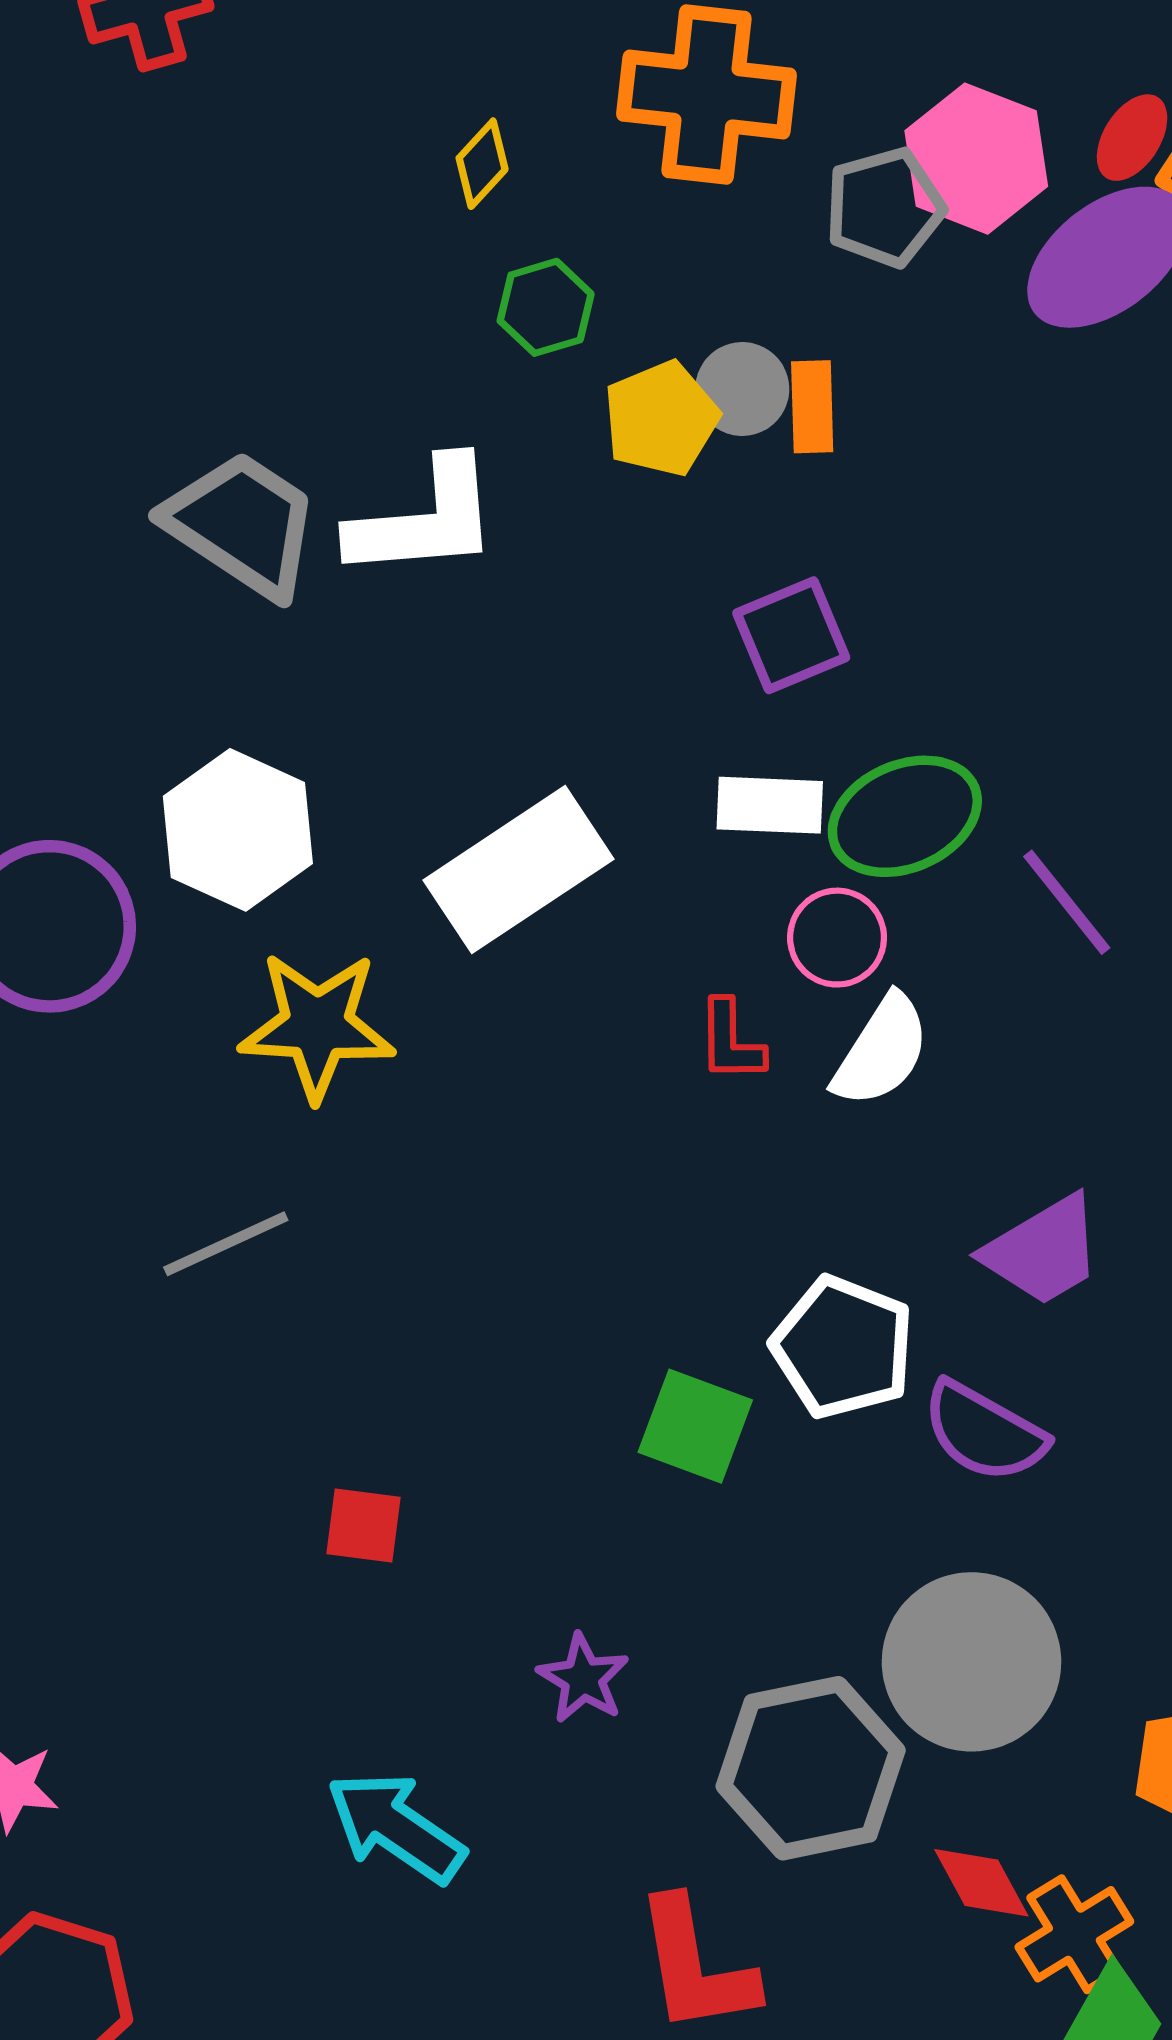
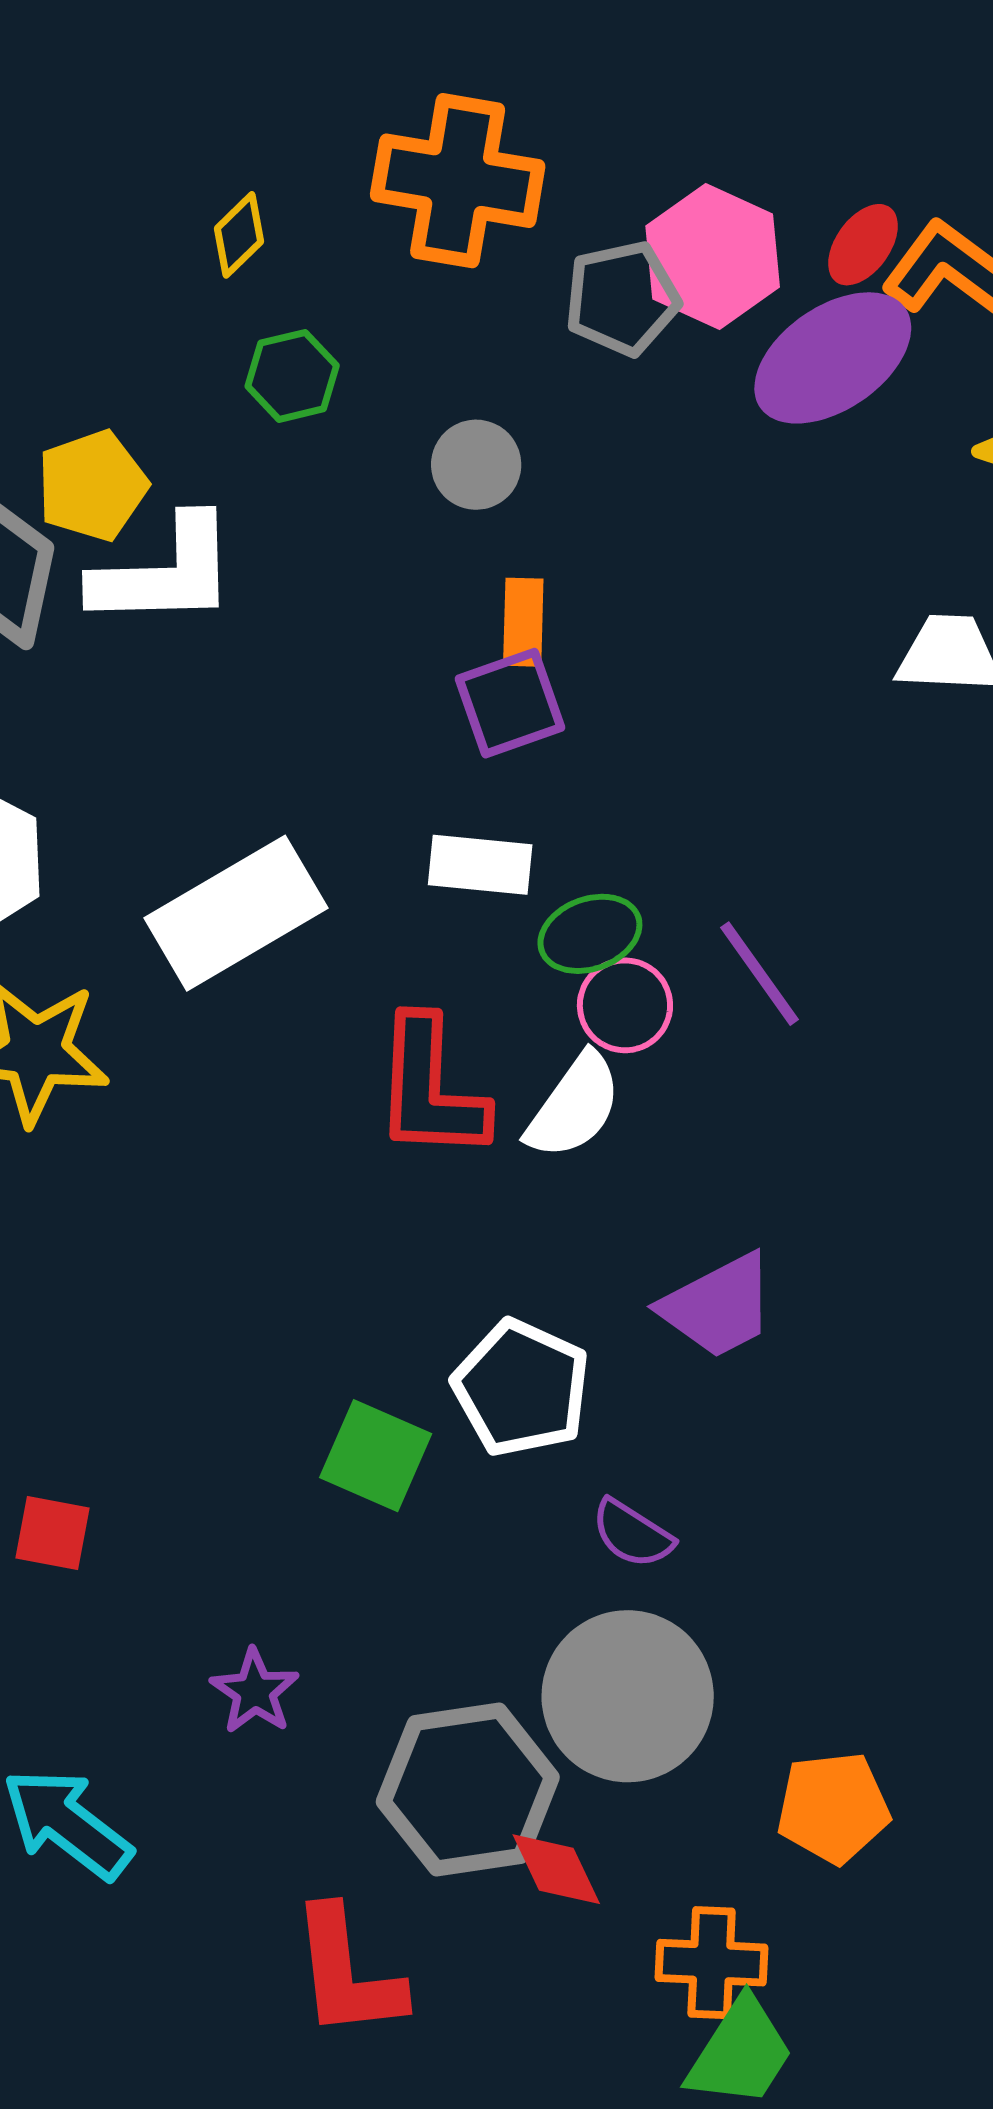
orange rectangle: (812, 407) -> (523, 622), moved
yellow pentagon: (661, 419) -> (92, 486), moved
green ellipse: (905, 816) -> (590, 934), moved, size x0.7
pink circle: (837, 938) -> (625, 1005), moved
red L-shape: (731, 1041) -> (430, 1089), size x1.8
purple semicircle: (984, 1432) -> (632, 1534), moved, size x0.7
red diamond: (981, 1883) -> (556, 1869), moved
orange cross: (1074, 1934) -> (712, 1963), turned 31

